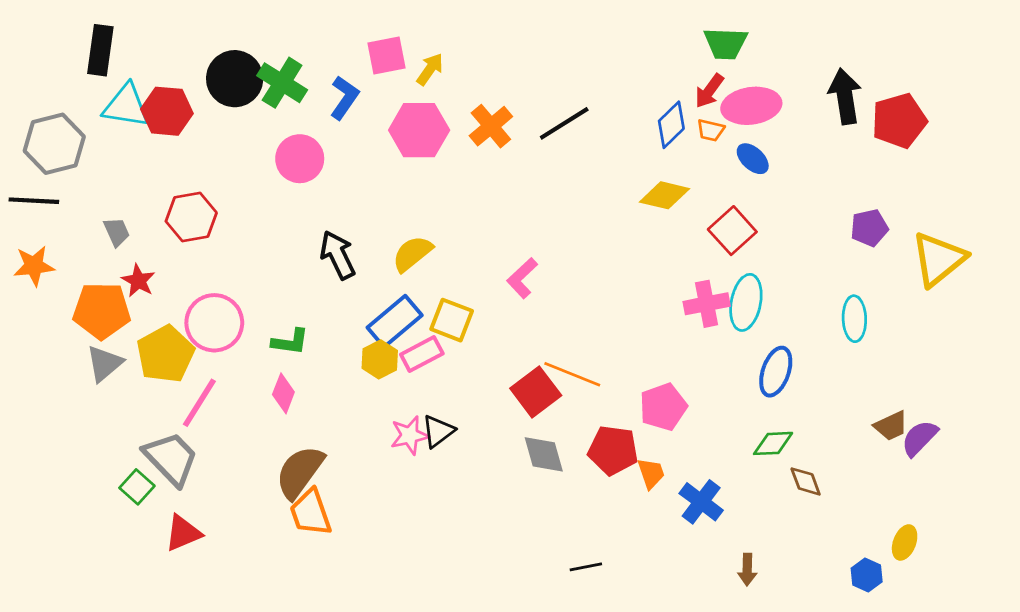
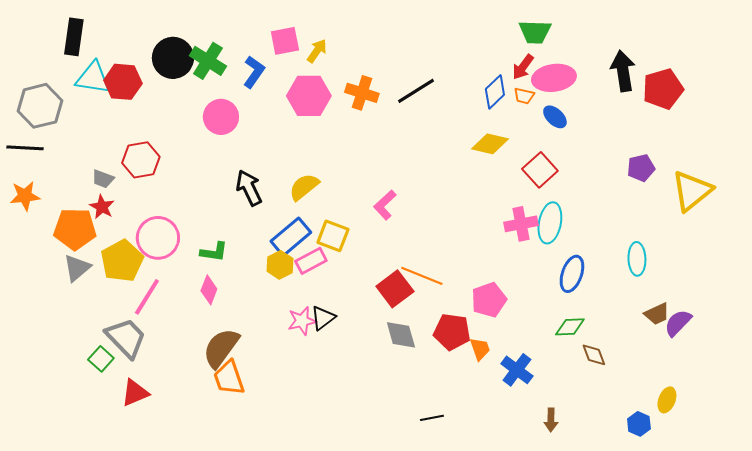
orange cross: (491, 126) -> (362, 93), turned -32
gray trapezoid: (117, 232) -> (103, 179), moved, turned 135
cyan ellipse: (854, 319) -> (637, 259), moved

